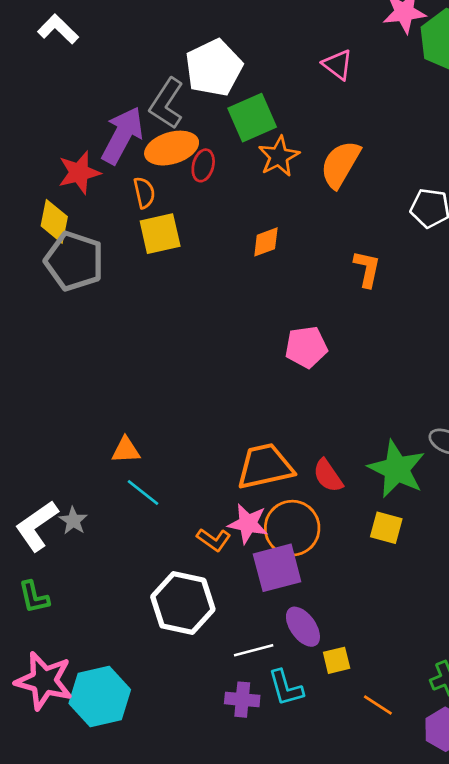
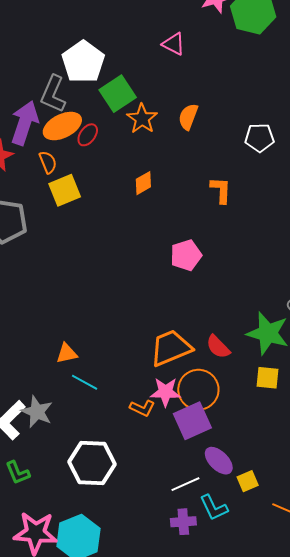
orange semicircle: (340, 164) -> (188, 117), size x0.7
red ellipse: (203, 165) -> (88, 135), turned 30
gray star: (73, 521) -> (37, 412), size x1.5
white hexagon: (183, 603) -> (92, 463), moved

